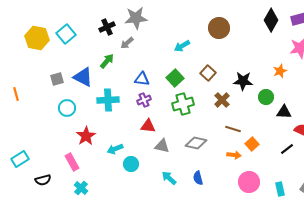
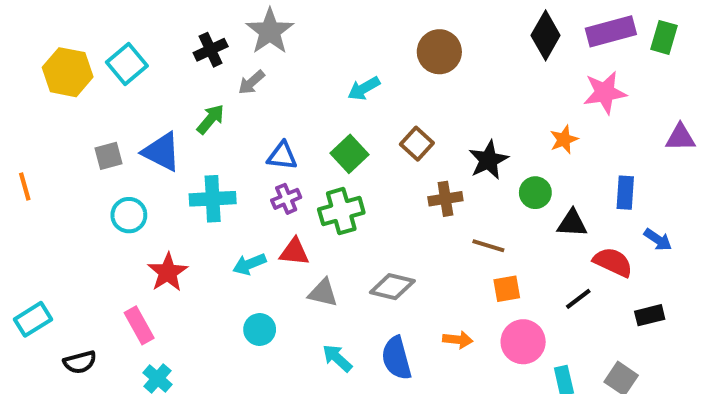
gray star: (136, 18) -> (270, 31), turned -30
black star: (243, 81) -> (488, 160), turned -30
brown cross: (222, 100) -> (445, 199), turned 35
green cross: (183, 104) -> (341, 211), moved
brown line: (233, 129) -> (488, 246), moved
orange square: (252, 144) -> (507, 289), turned 32
cyan arrow: (115, 149) -> (249, 264), moved
orange arrow: (234, 155) -> (458, 340), moved
blue semicircle: (198, 178) -> (396, 358), size x1.5
pink circle: (249, 182) -> (523, 342), moved

